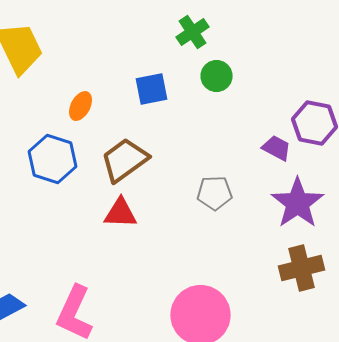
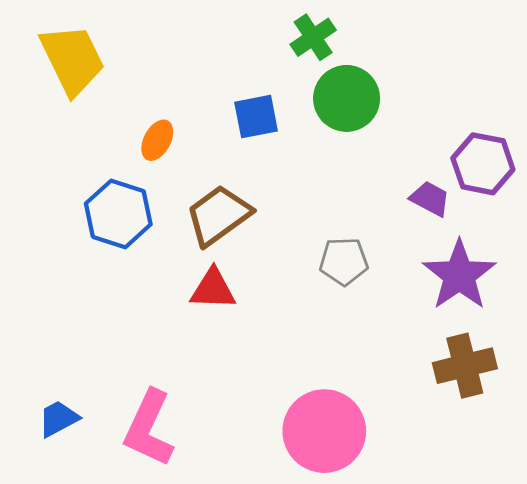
green circle: (216, 76) -> (347, 98), size x1.5

